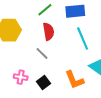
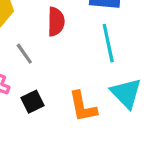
gray line: (42, 53) -> (24, 54), moved

